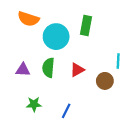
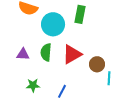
cyan line: (118, 61) -> (109, 78), moved
red triangle: (77, 70) -> (72, 54), size x1.5

